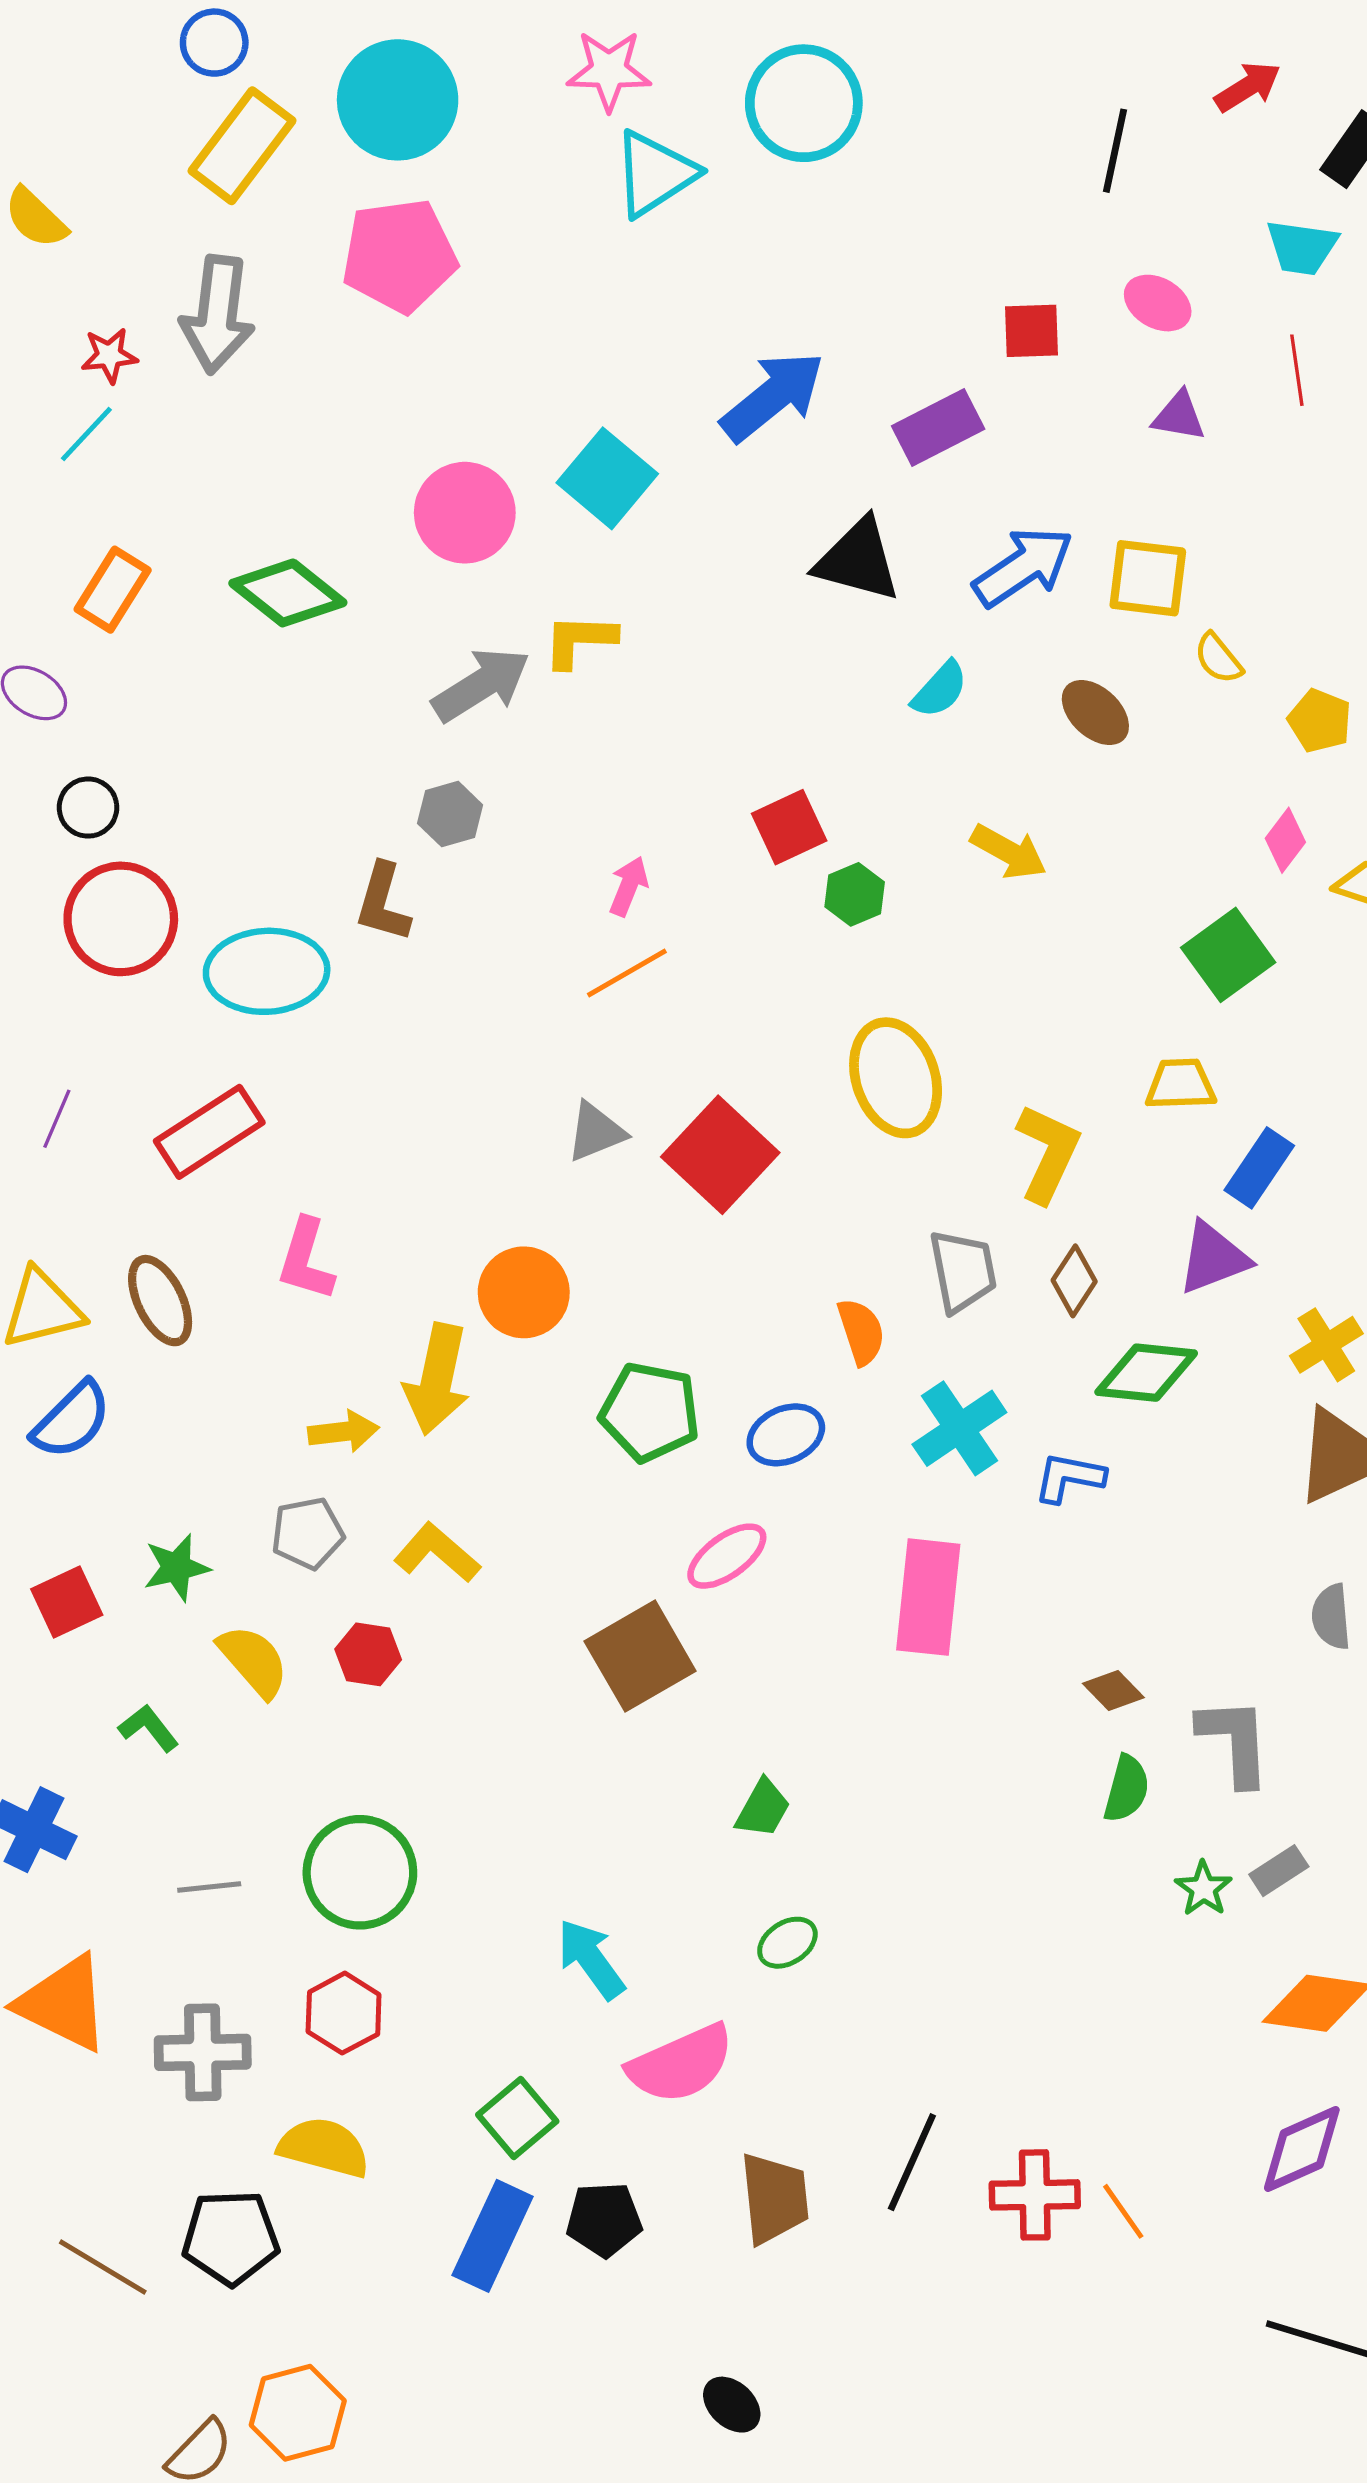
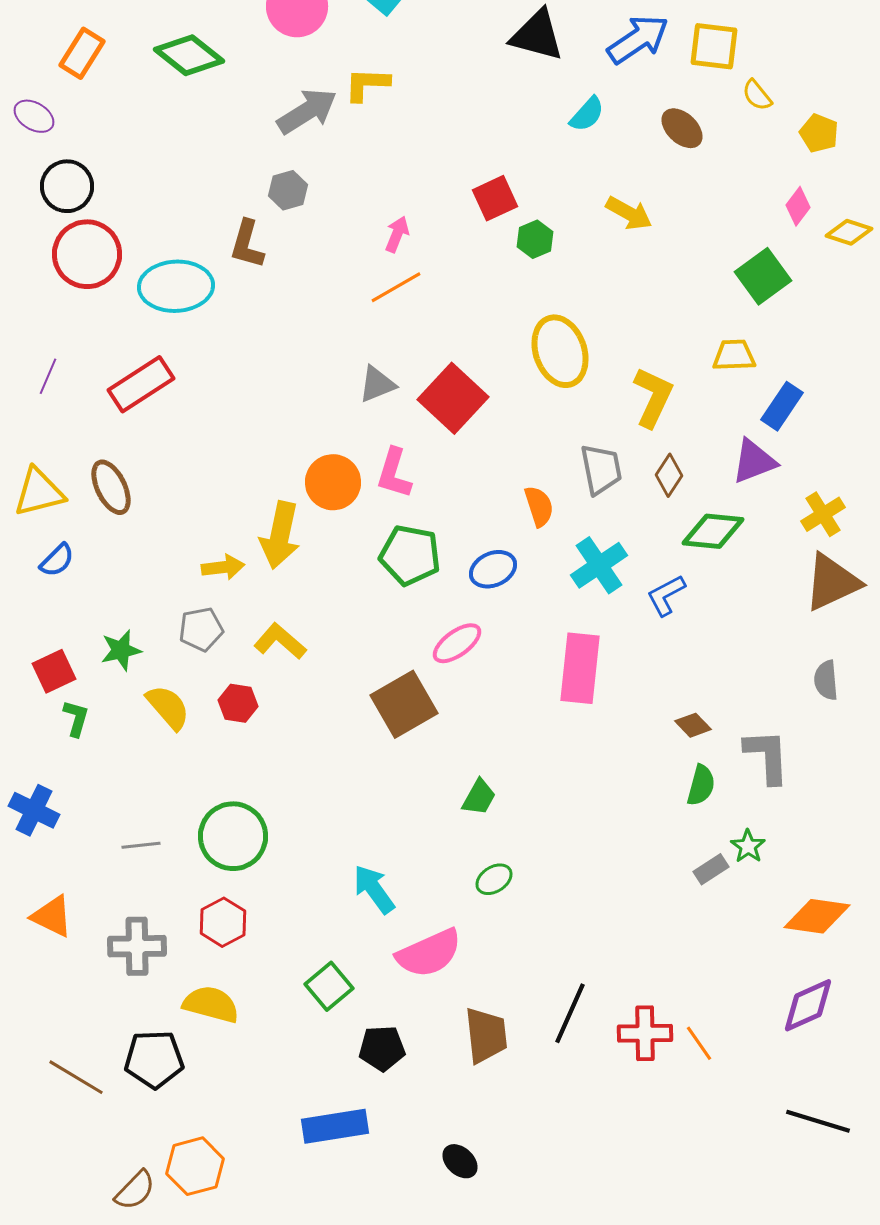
black circle: (88, 808) -> (67, 186), size x1.4
pink L-shape: (306, 1260) -> (394, 473), moved
blue semicircle: (72, 1420) -> (57, 560), size x0.7
blue L-shape: (1069, 1477) -> (666, 595), turned -39
green L-shape: (149, 1728) -> (76, 718), moved, turned 54
gray rectangle: (1279, 1871) -> (711, 869), moved
orange triangle: (63, 2003) -> (52, 916), size x0.7
blue rectangle: (493, 2236) -> (335, 1126), moved, turned 56

